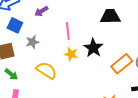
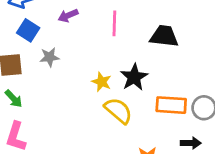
pink line: (68, 31) -> (114, 23), moved
orange rectangle: (122, 64) -> (171, 105), turned 35
yellow semicircle: (47, 70) -> (118, 111), moved

